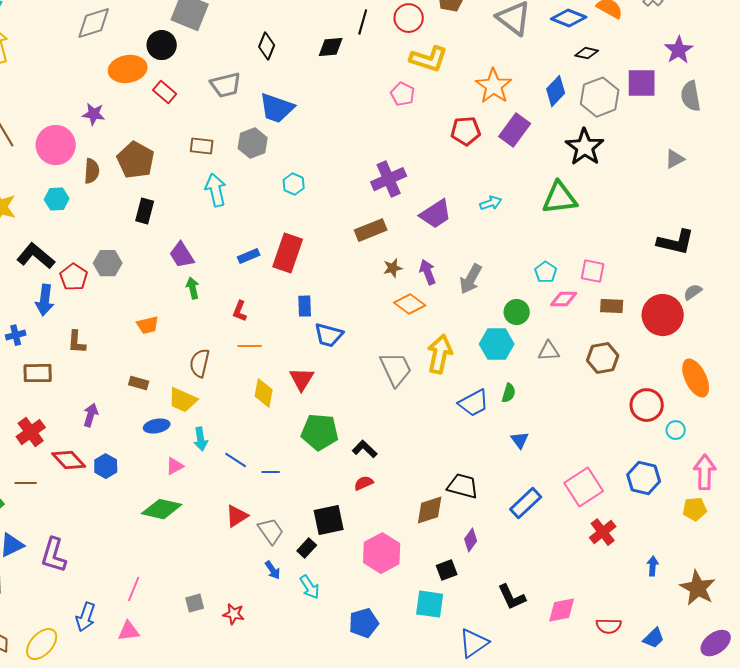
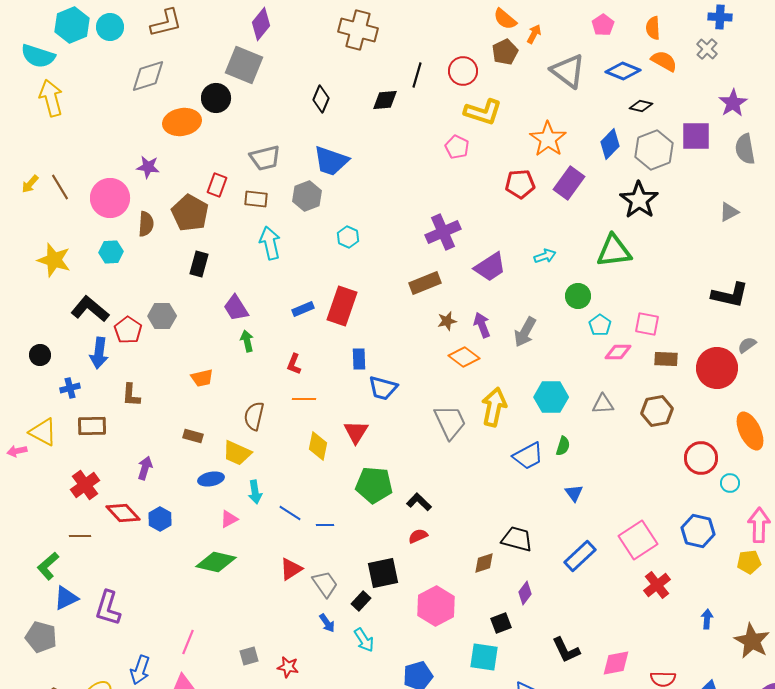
gray trapezoid: (226, 85) -> (265, 158), moved
red rectangle: (165, 92) -> (217, 185), moved, turned 70
green circle: (517, 312) -> (578, 296), moved
brown diamond: (430, 510) -> (484, 563), size x0.7

